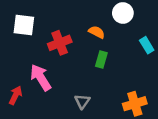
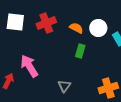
white circle: (123, 13) -> (98, 28), moved
red cross: (60, 43) -> (46, 23), moved

